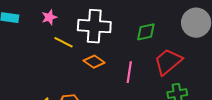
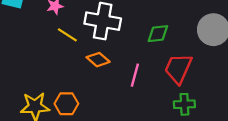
red trapezoid: (168, 62) -> (178, 69), turned -32

